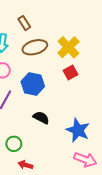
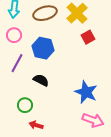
red square: (71, 72) -> (88, 37), moved
black semicircle: (41, 118) -> (41, 80), moved

